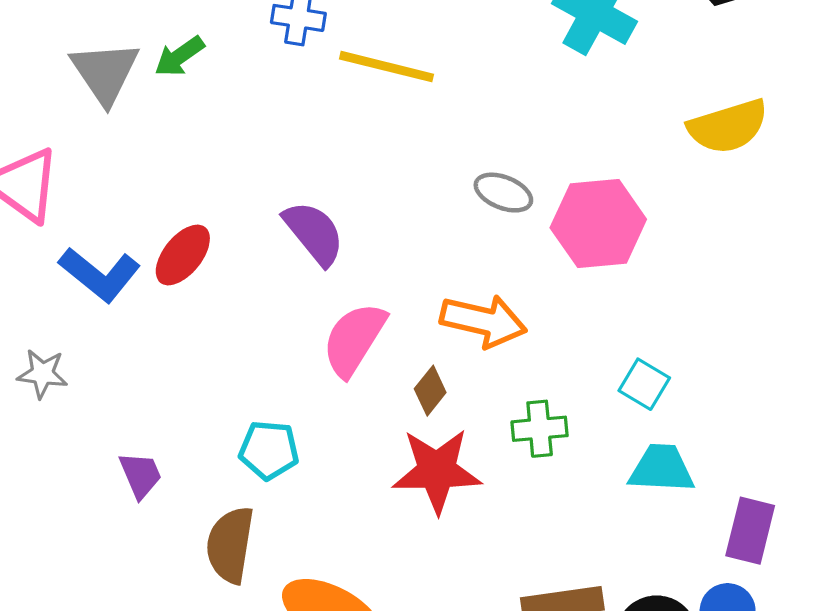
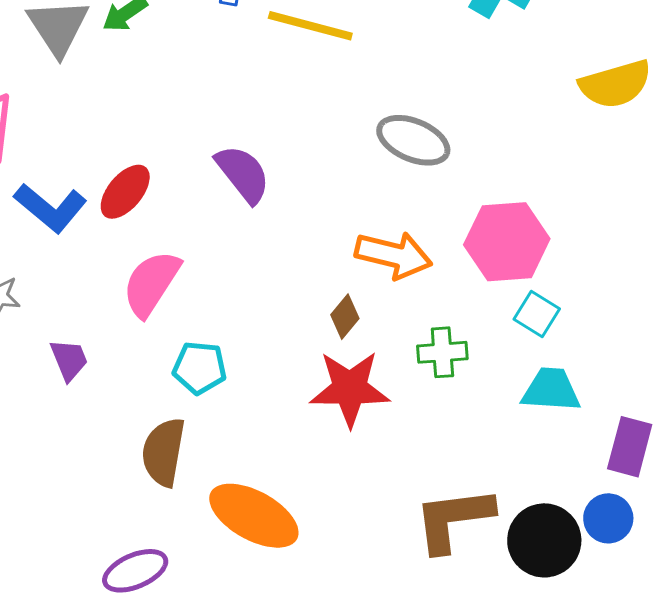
gray ellipse: (503, 193) -> (413, 140), size x1.4
pink hexagon: (598, 223) -> (507, 242), moved
pink semicircle: (354, 339) -> (151, 283), moved
purple trapezoid: (141, 475) -> (69, 360), moved

